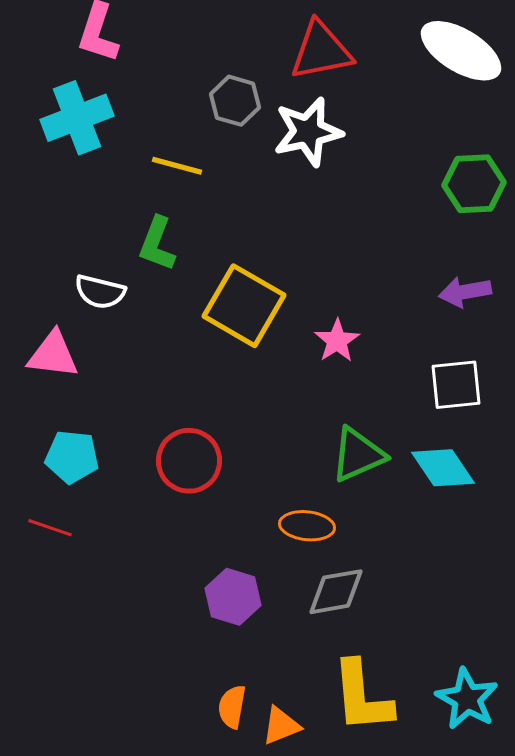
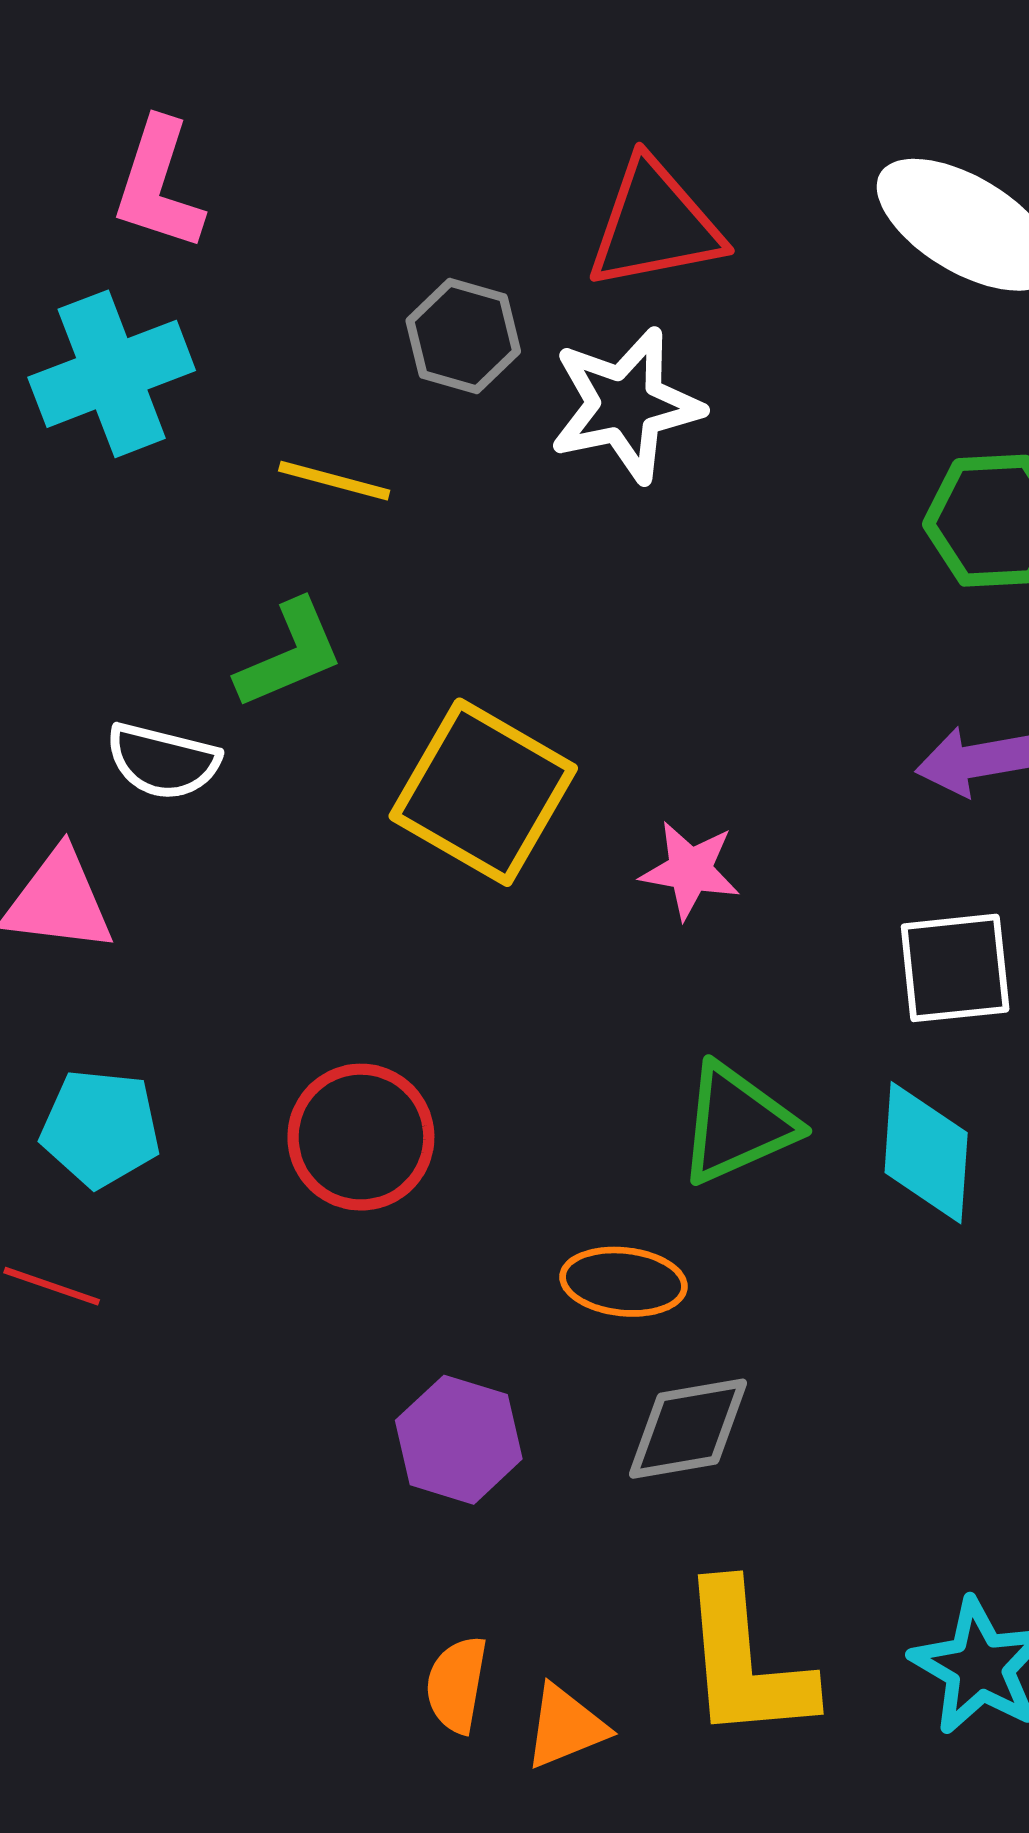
green L-shape: (157, 244) -> (290, 654), turned -134
pink star: (337, 341) -> (690, 870), turned -30
cyan diamond: (443, 468) -> (926, 1153), turned 38

